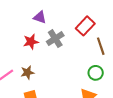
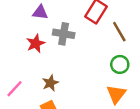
gray cross: (55, 39) -> (64, 34), turned -36
brown star: (27, 73) -> (50, 83), moved

